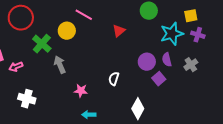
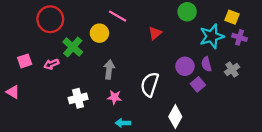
yellow square: (191, 16) -> (232, 17), turned 32
gray arrow: (60, 65) -> (109, 69), moved, turned 30
pink arrow: (16, 67) -> (51, 64), moved
white semicircle: (114, 79) -> (150, 84), size x1.6
white cross: (27, 99) -> (78, 98), moved, turned -30

